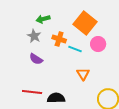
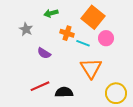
gray star: (34, 36) -> (26, 29), moved
orange triangle: (83, 74) -> (91, 68), size x1.6
red line: (32, 92) -> (40, 86), turned -30

